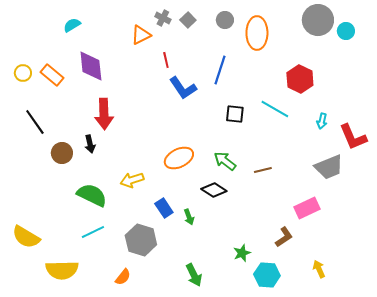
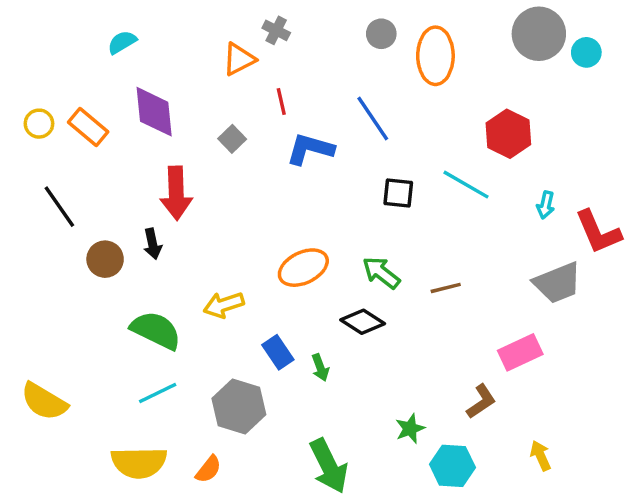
gray square: (188, 20) -> (232, 139), moved
blue line: (220, 70) -> (373, 118), turned -52
blue L-shape: (183, 88) -> (310, 149), turned 140
yellow semicircle: (62, 270) -> (139, 462), moved
green arrow: (194, 275) -> (329, 466), size x1.4

